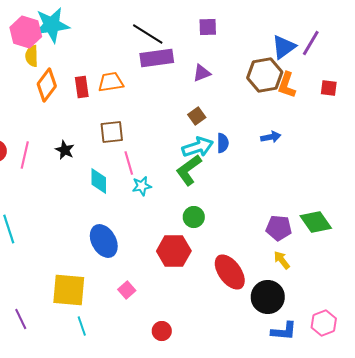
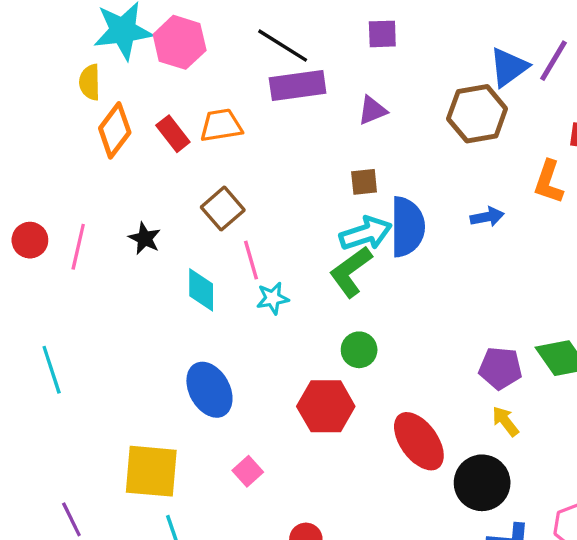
pink hexagon: (26, 32) -> (180, 42), moved
orange L-shape: (287, 85) -> (549, 182), moved
red rectangle: (82, 87) -> (173, 134), turned -30
brown square: (197, 116) -> (364, 182), turned 30
brown square: (112, 132) -> (223, 209), turned -35
blue semicircle: (223, 143) -> (407, 227), size x1.8

